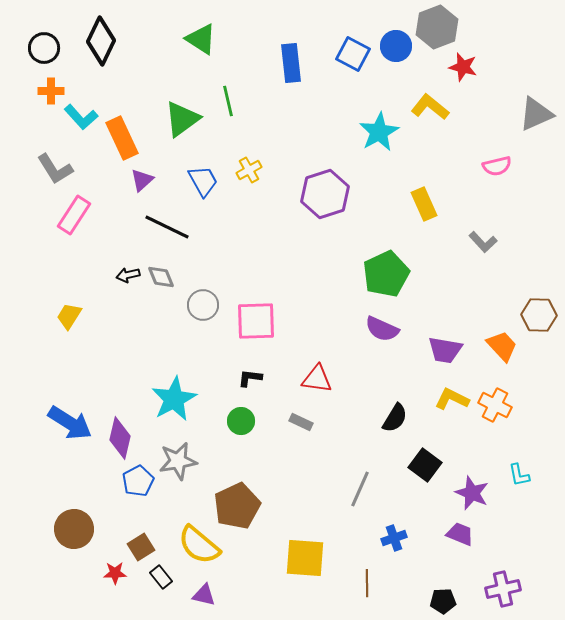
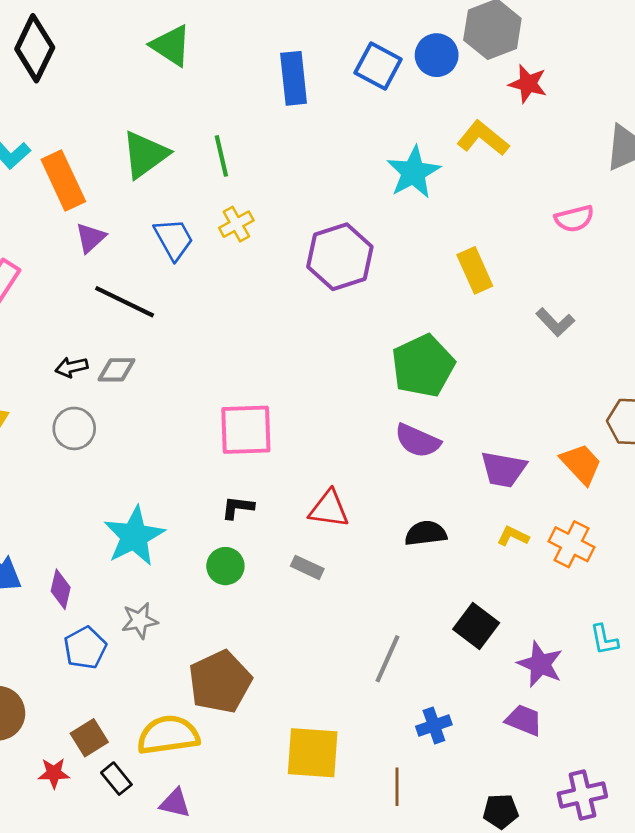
green line: (228, 101) -> (221, 156), moved
gray diamond: (161, 277) -> (116, 370), turned -68
gray circle: (203, 305) -> (74, 428), moved
yellow L-shape: (452, 399) -> (513, 536), size x0.7
black semicircle: (395, 418) -> (426, 533), moved, turned -128
purple diamond: (120, 438) -> (61, 589), size x0.7
gray star: (178, 461) -> (140, 621), size x0.7
yellow semicircle: (199, 545) -> (168, 735), turned 132

